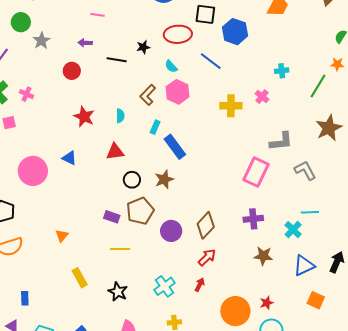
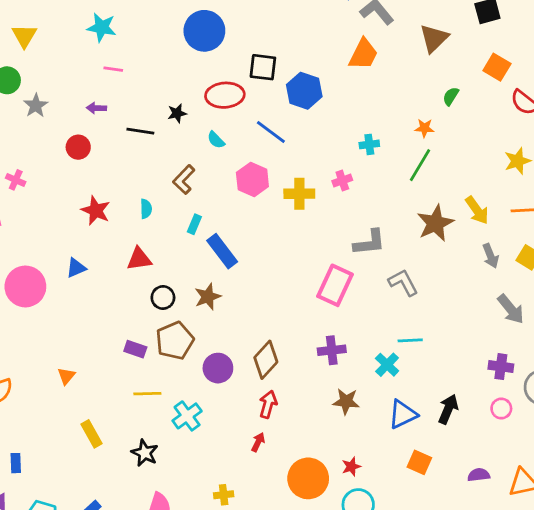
orange star: (337, 64) -> (424, 128), moved
pink hexagon: (178, 92) -> (252, 179), moved
pink cross: (262, 97) -> (342, 181), turned 32
blue triangle: (69, 158) -> (76, 268), turned -49
red arrow: (207, 257) -> (268, 404), turned -30
cyan cross: (164, 286) -> (187, 416), moved

